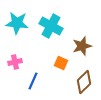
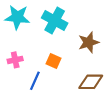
orange square: (61, 63) -> (54, 61), moved
brown diamond: (84, 82) -> (91, 82), turned 45

